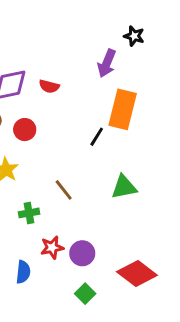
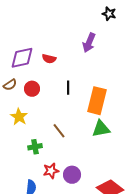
black star: (134, 36) -> (109, 14), moved
orange rectangle: (123, 109) -> (97, 101), moved
black line: (97, 137) -> (68, 88), moved, turned -32

